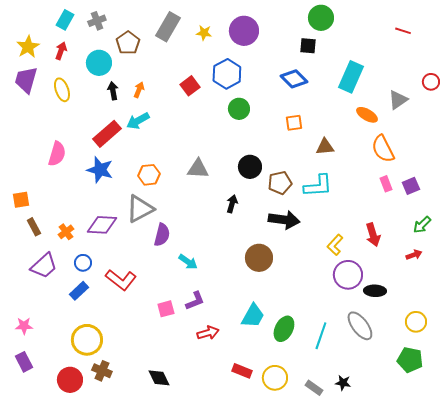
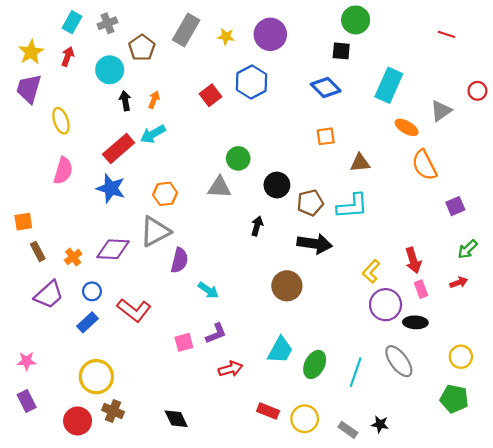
yellow ellipse: (62, 90) -> (61, 121), moved
green circle: (239, 109) -> (238, 158), moved
pink rectangle: (386, 184) -> (421, 289), moved

